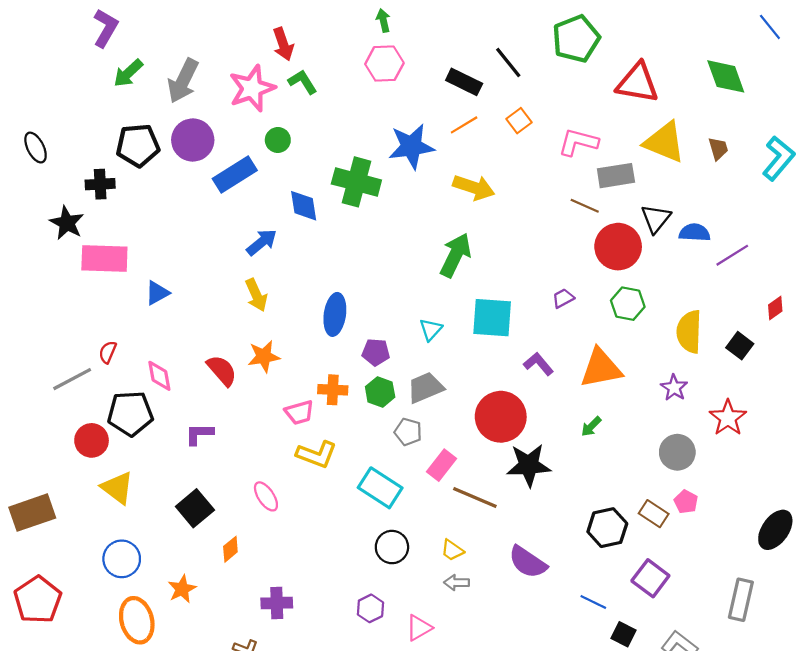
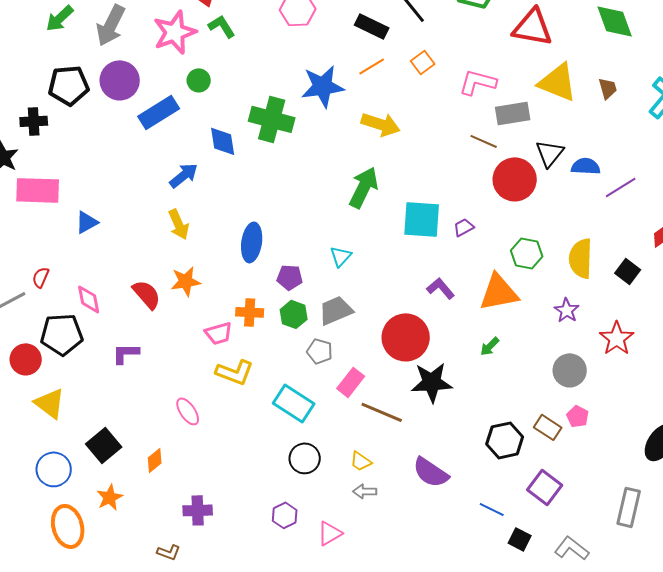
green hexagon: (628, 304) -> (527, 253), moved
cyan square: (492, 318) -> (422, 219), moved
black square: (195, 508) -> (104, 445), moved

